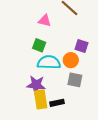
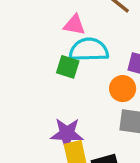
cyan semicircle: (49, 62) -> (89, 50), moved

